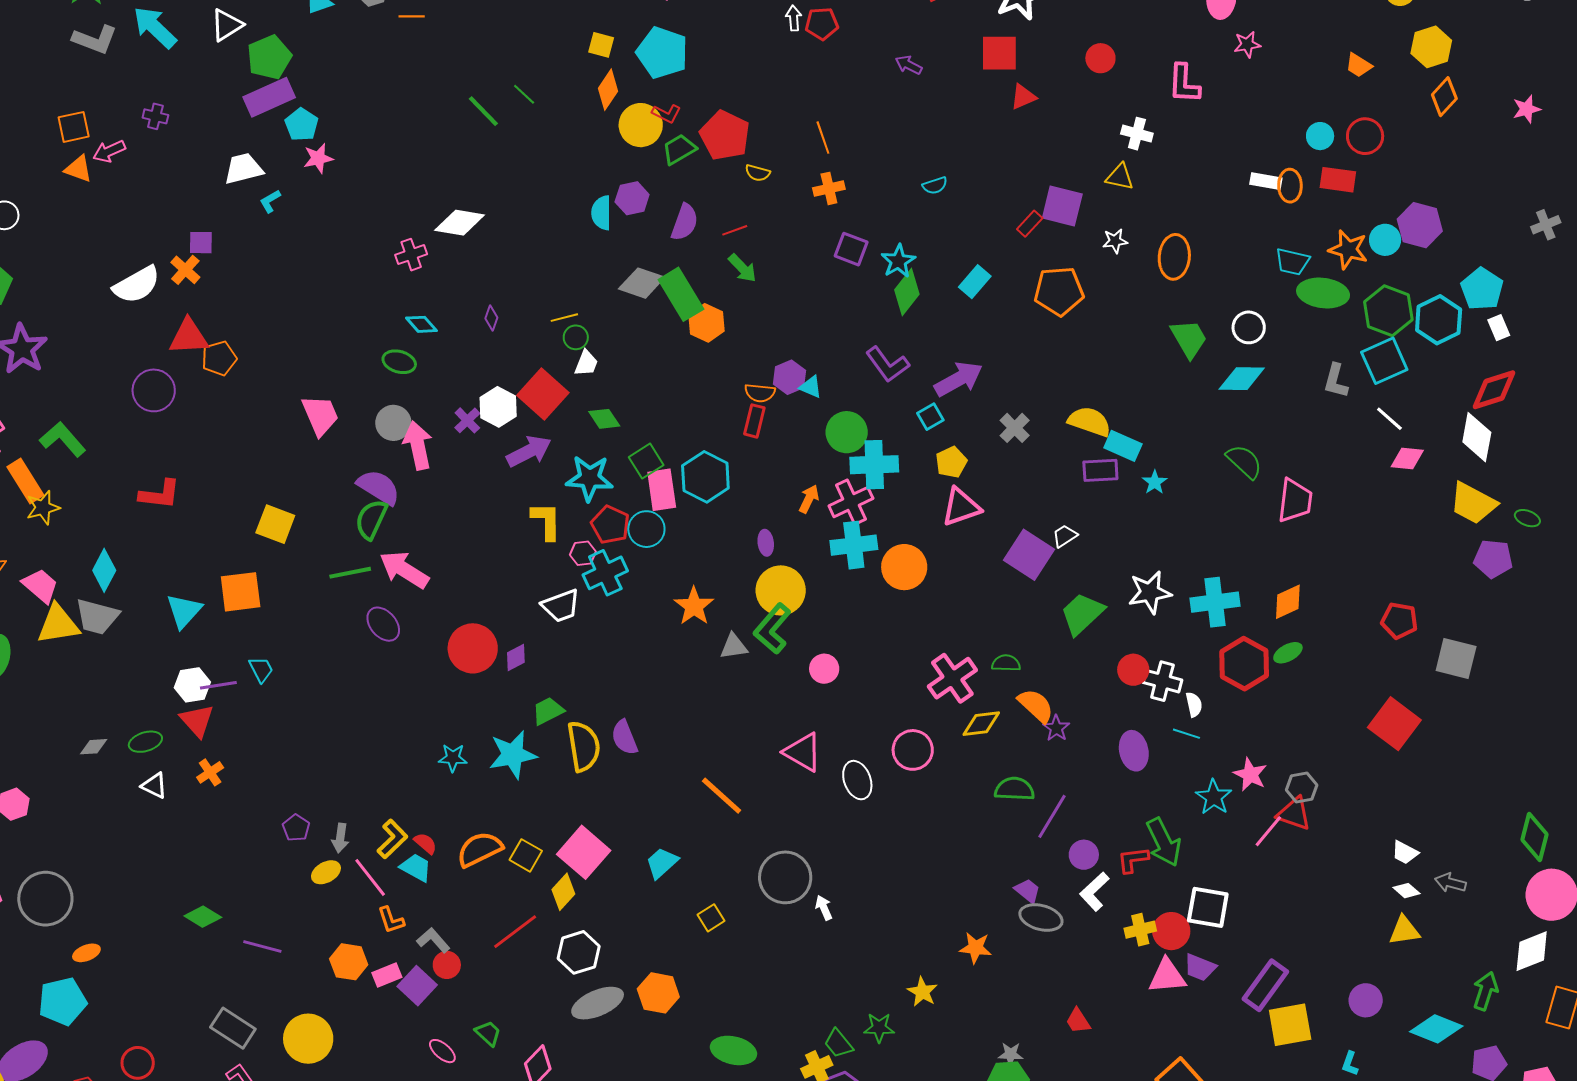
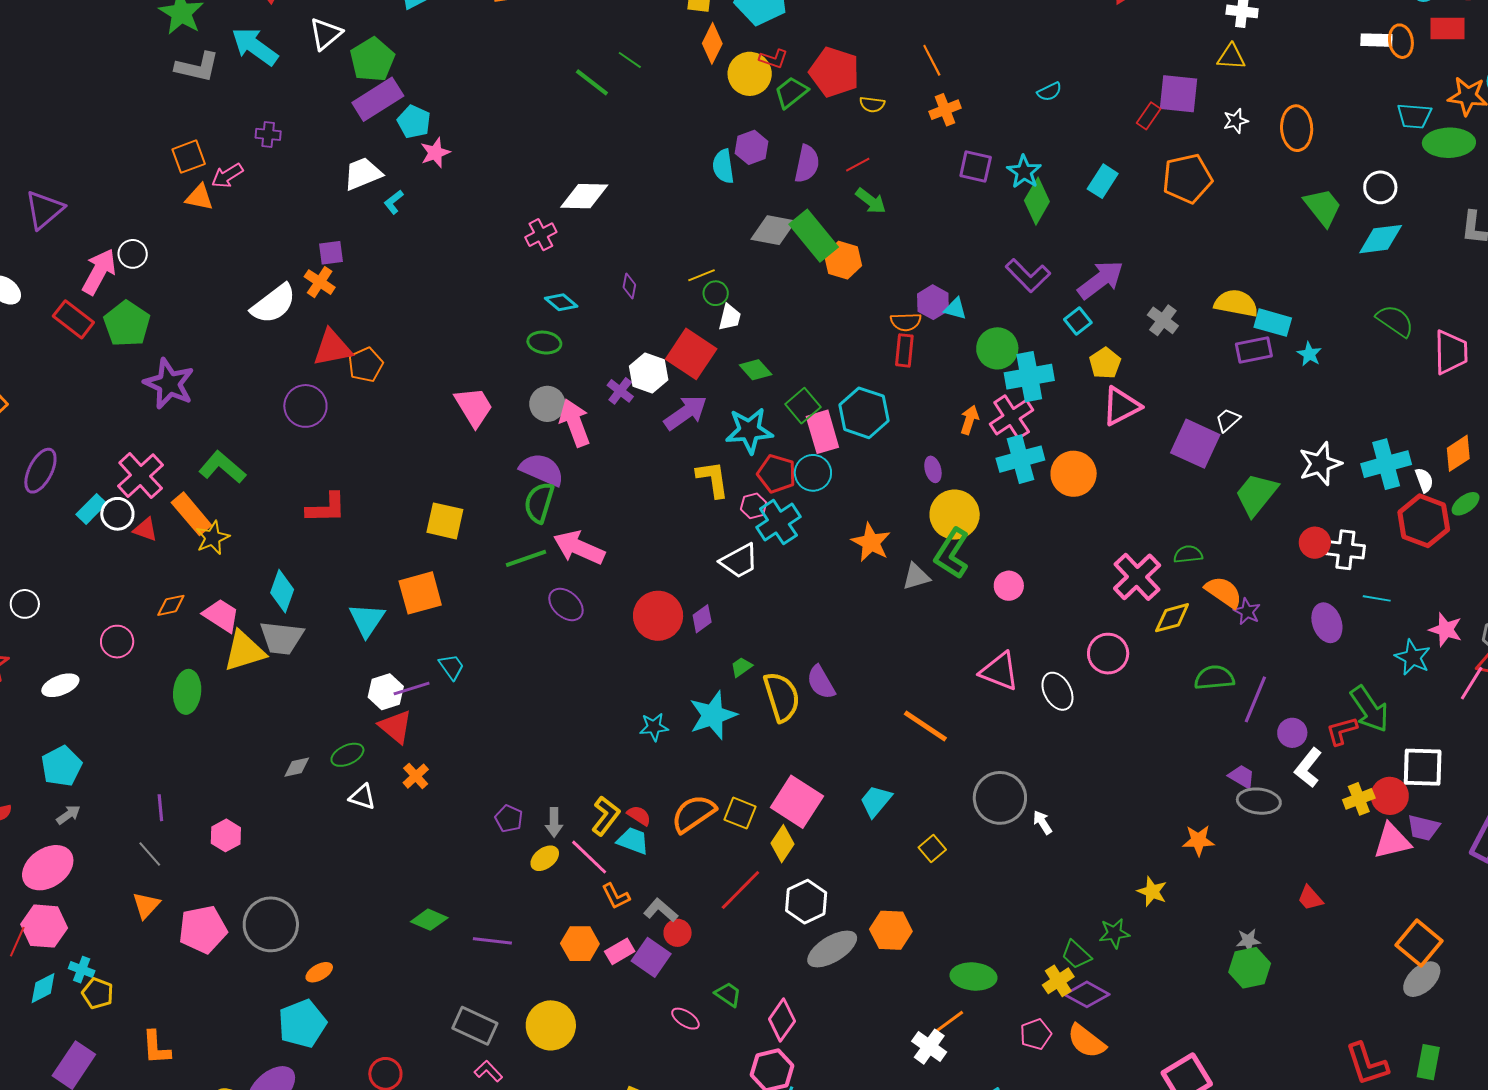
white semicircle: (1194, 705) -> (1424, 480), moved
green trapezoid: (548, 711) -> (741, 667), size x0.7

